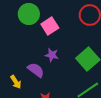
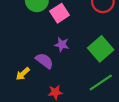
yellow arrow: (16, 82) -> (23, 74), turned 80

